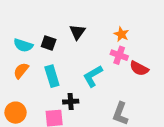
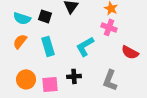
red semicircle: (139, 68) -> (130, 52), moved
black cross: (71, 102) -> (74, 76), moved
orange circle: (16, 113) -> (26, 79), moved

